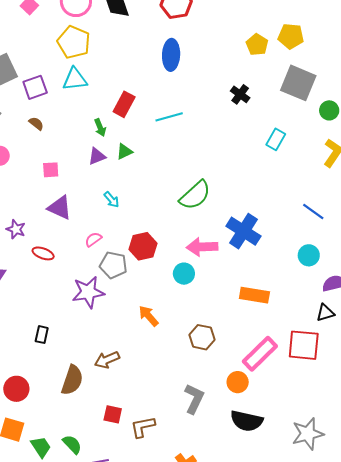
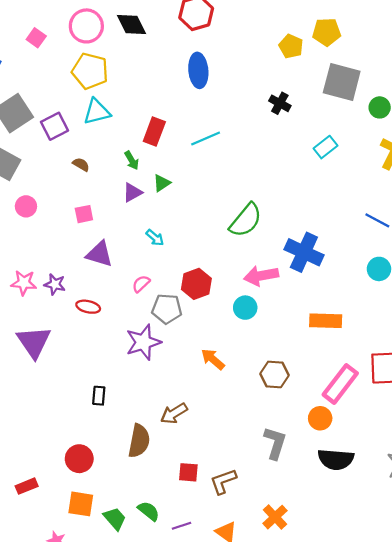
brown semicircle: (36, 124) -> (81, 164), moved
cyan rectangle: (276, 139) -> (325, 147), turned 30

